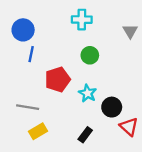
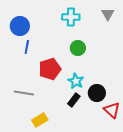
gray triangle: (130, 31) -> (108, 14), moved
yellow rectangle: (38, 131) -> (40, 120), moved
black rectangle: (85, 135) -> (74, 100), moved

